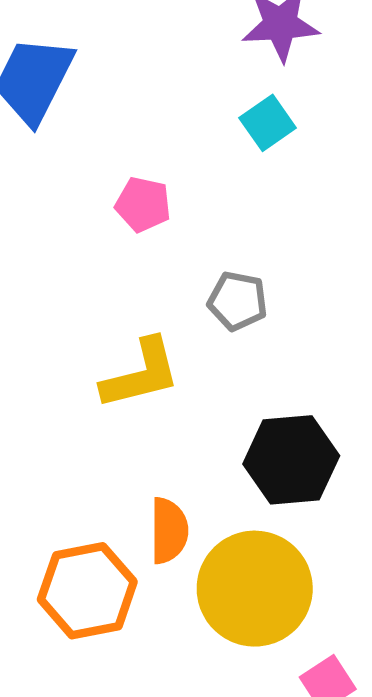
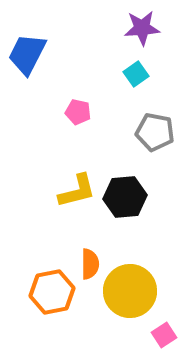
gray pentagon: (238, 301) -> (155, 132), moved, size x1.4
black hexagon: (291, 460) -> (125, 197), moved

